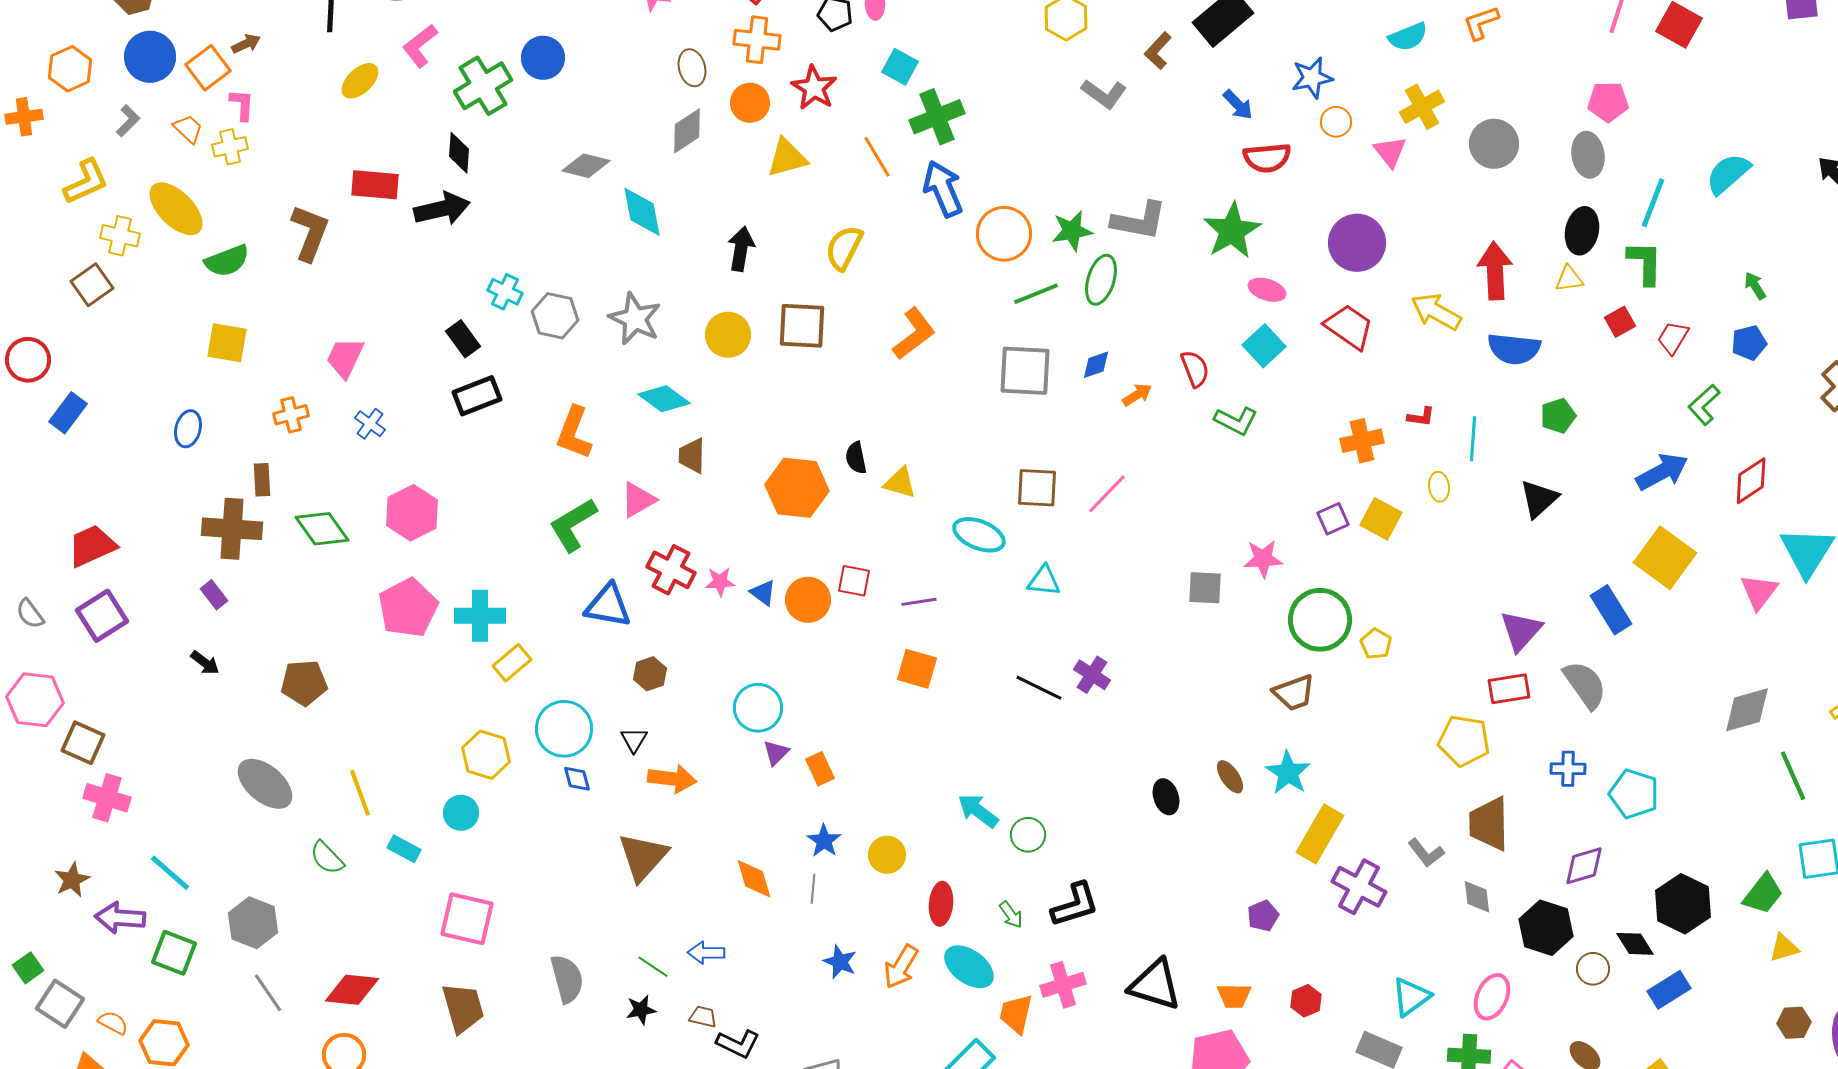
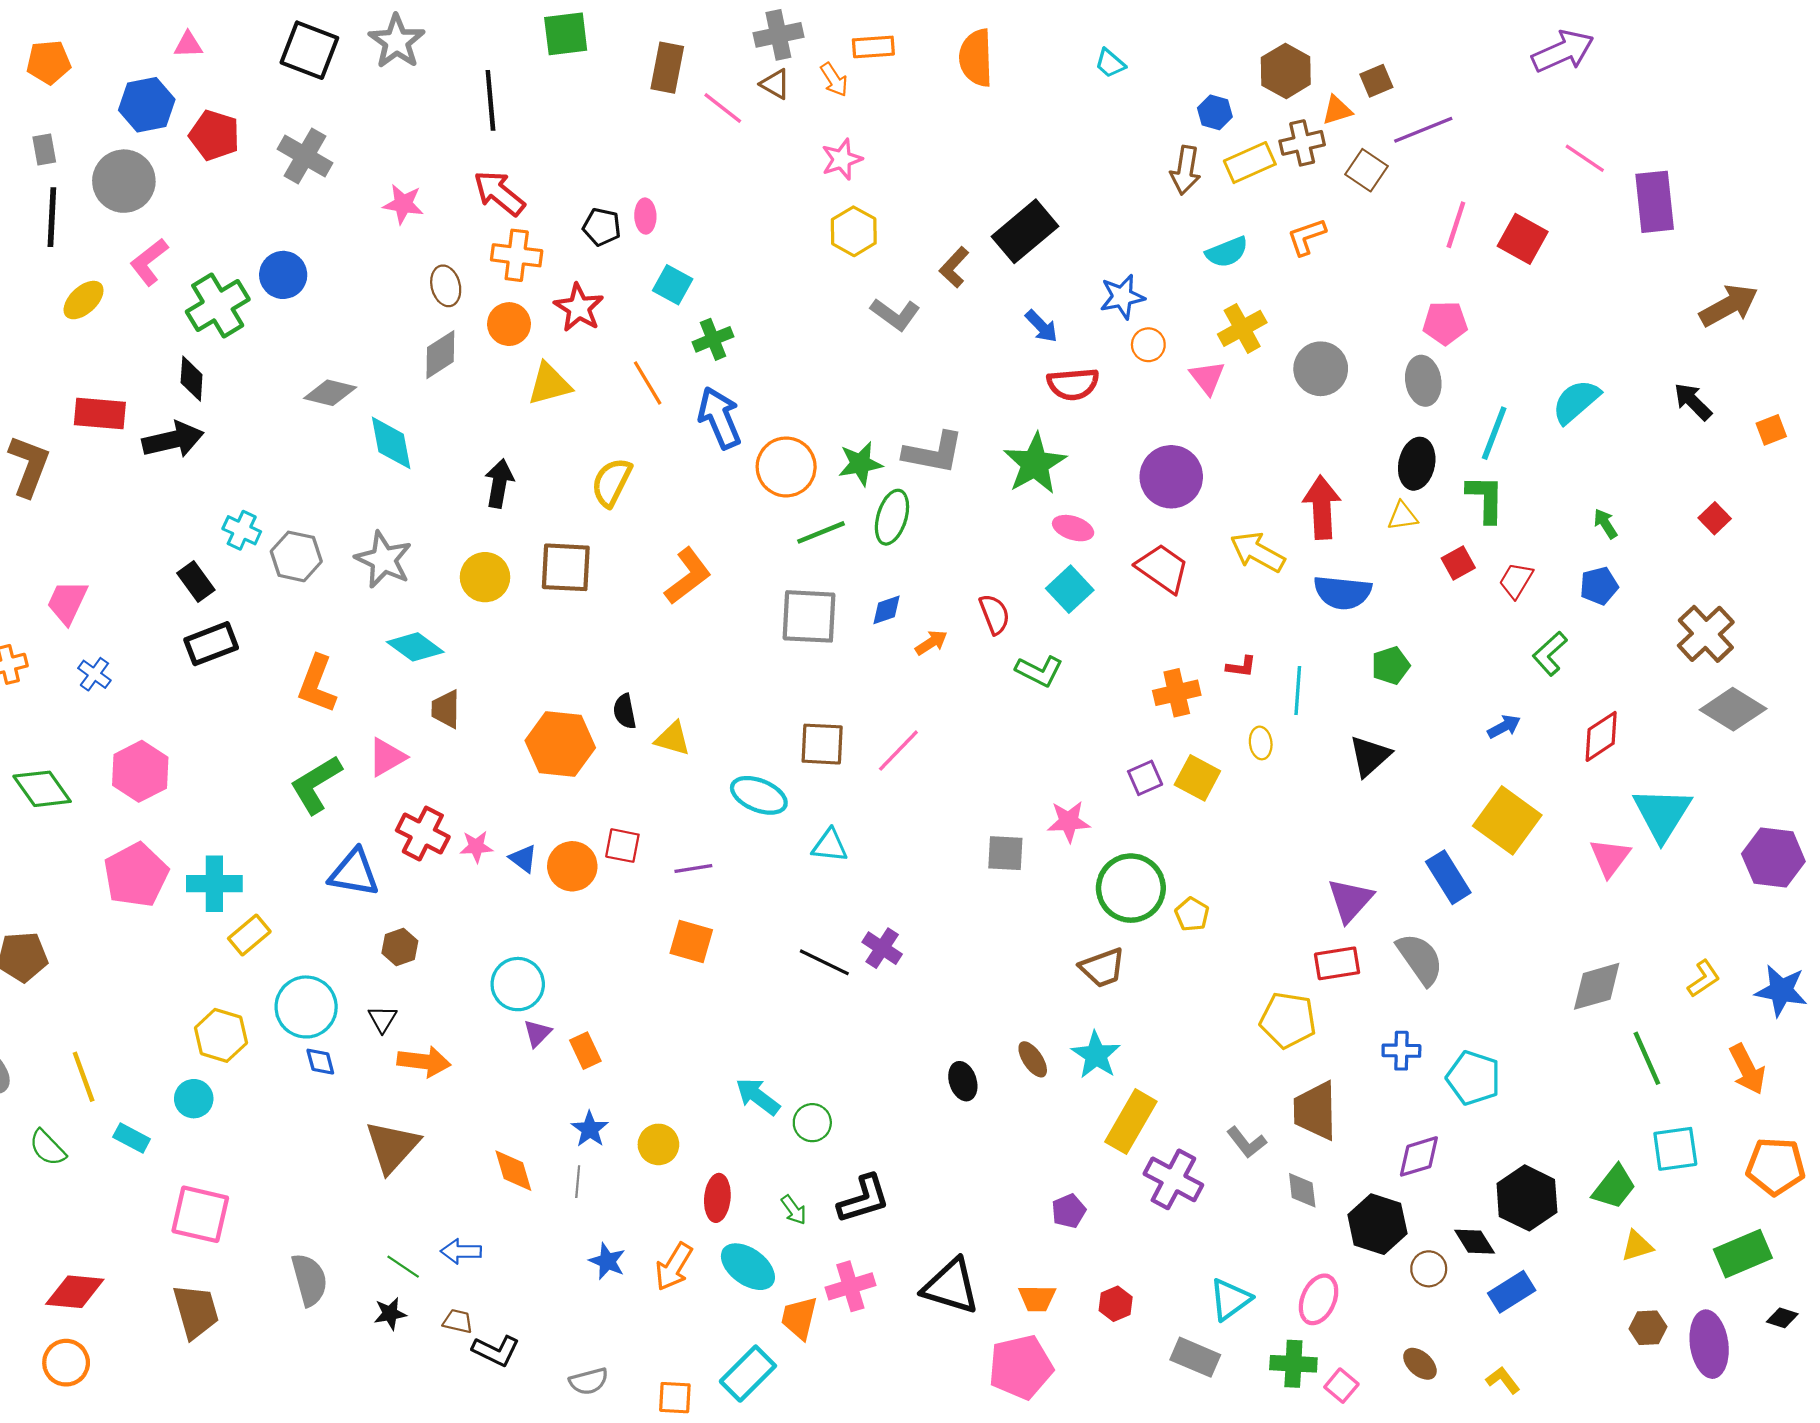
green cross: (937, 117) -> (713, 339), size x0.7
blue arrow: (1662, 472) -> (1504, 727), size x0.6

